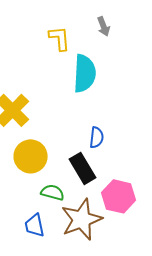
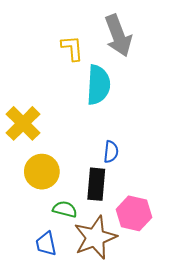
gray arrow: (104, 26) -> (118, 36), size x2.0
black rectangle: (83, 168) -> (96, 184), turned 36

